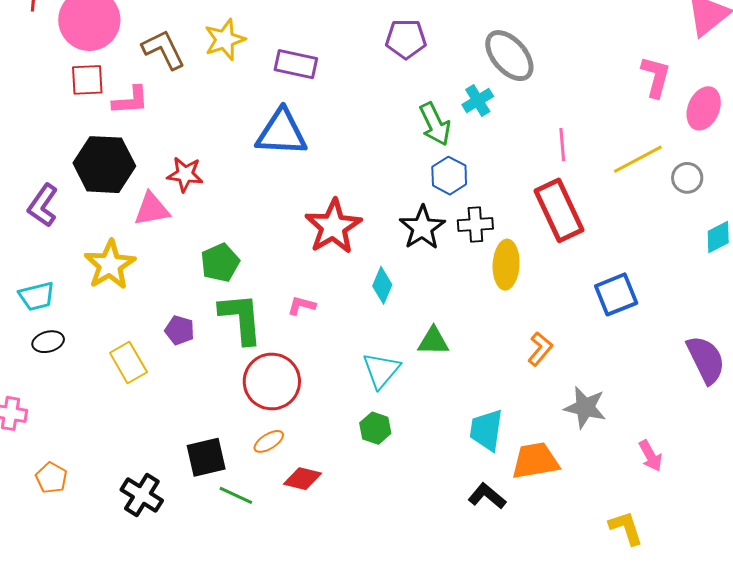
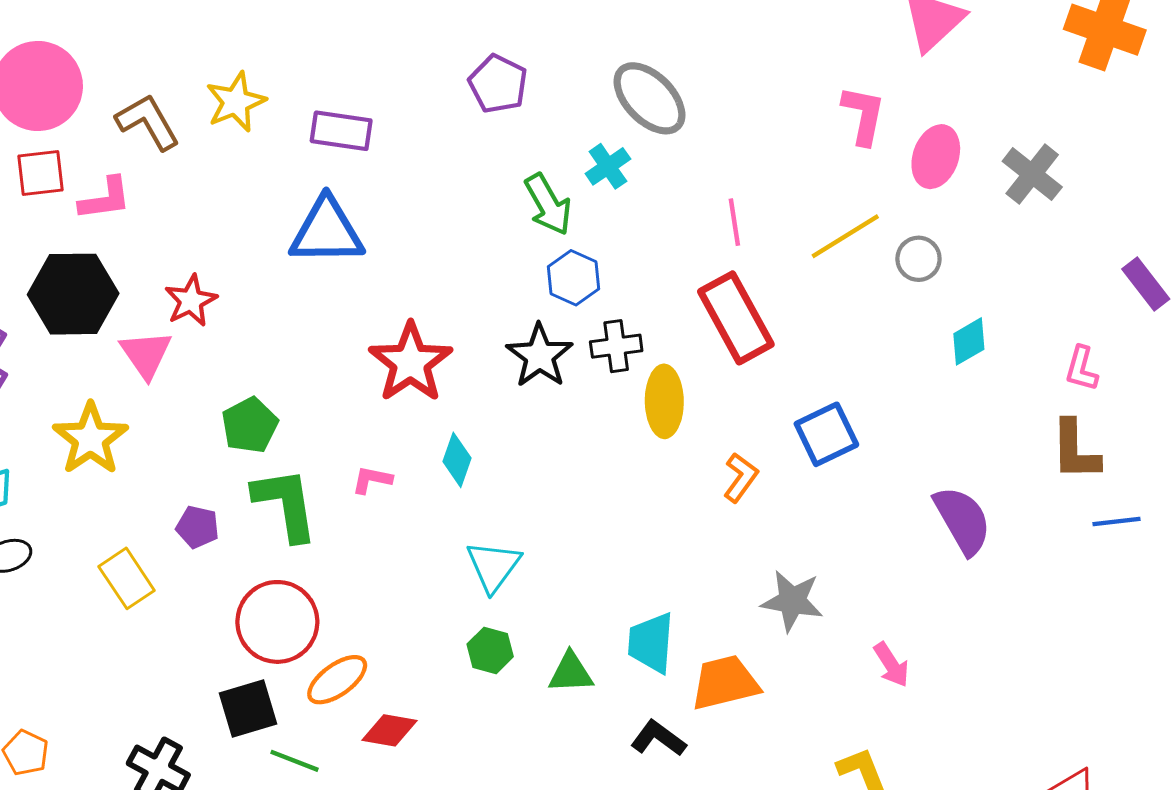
purple pentagon: (406, 39) -> (498, 84), turned 30
red star: (185, 174) -> (191, 301), turned -30
pink triangle: (152, 209) -> (146, 354), turned -51
cyan diamond: (382, 285) -> (457, 460), moved
green triangle: (433, 341) -> (571, 673), moved
orange L-shape: (540, 349) -> (741, 477), moved
red circle: (272, 381) -> (277, 622), moved
orange ellipse: (269, 441) -> (337, 680), size x1.4

